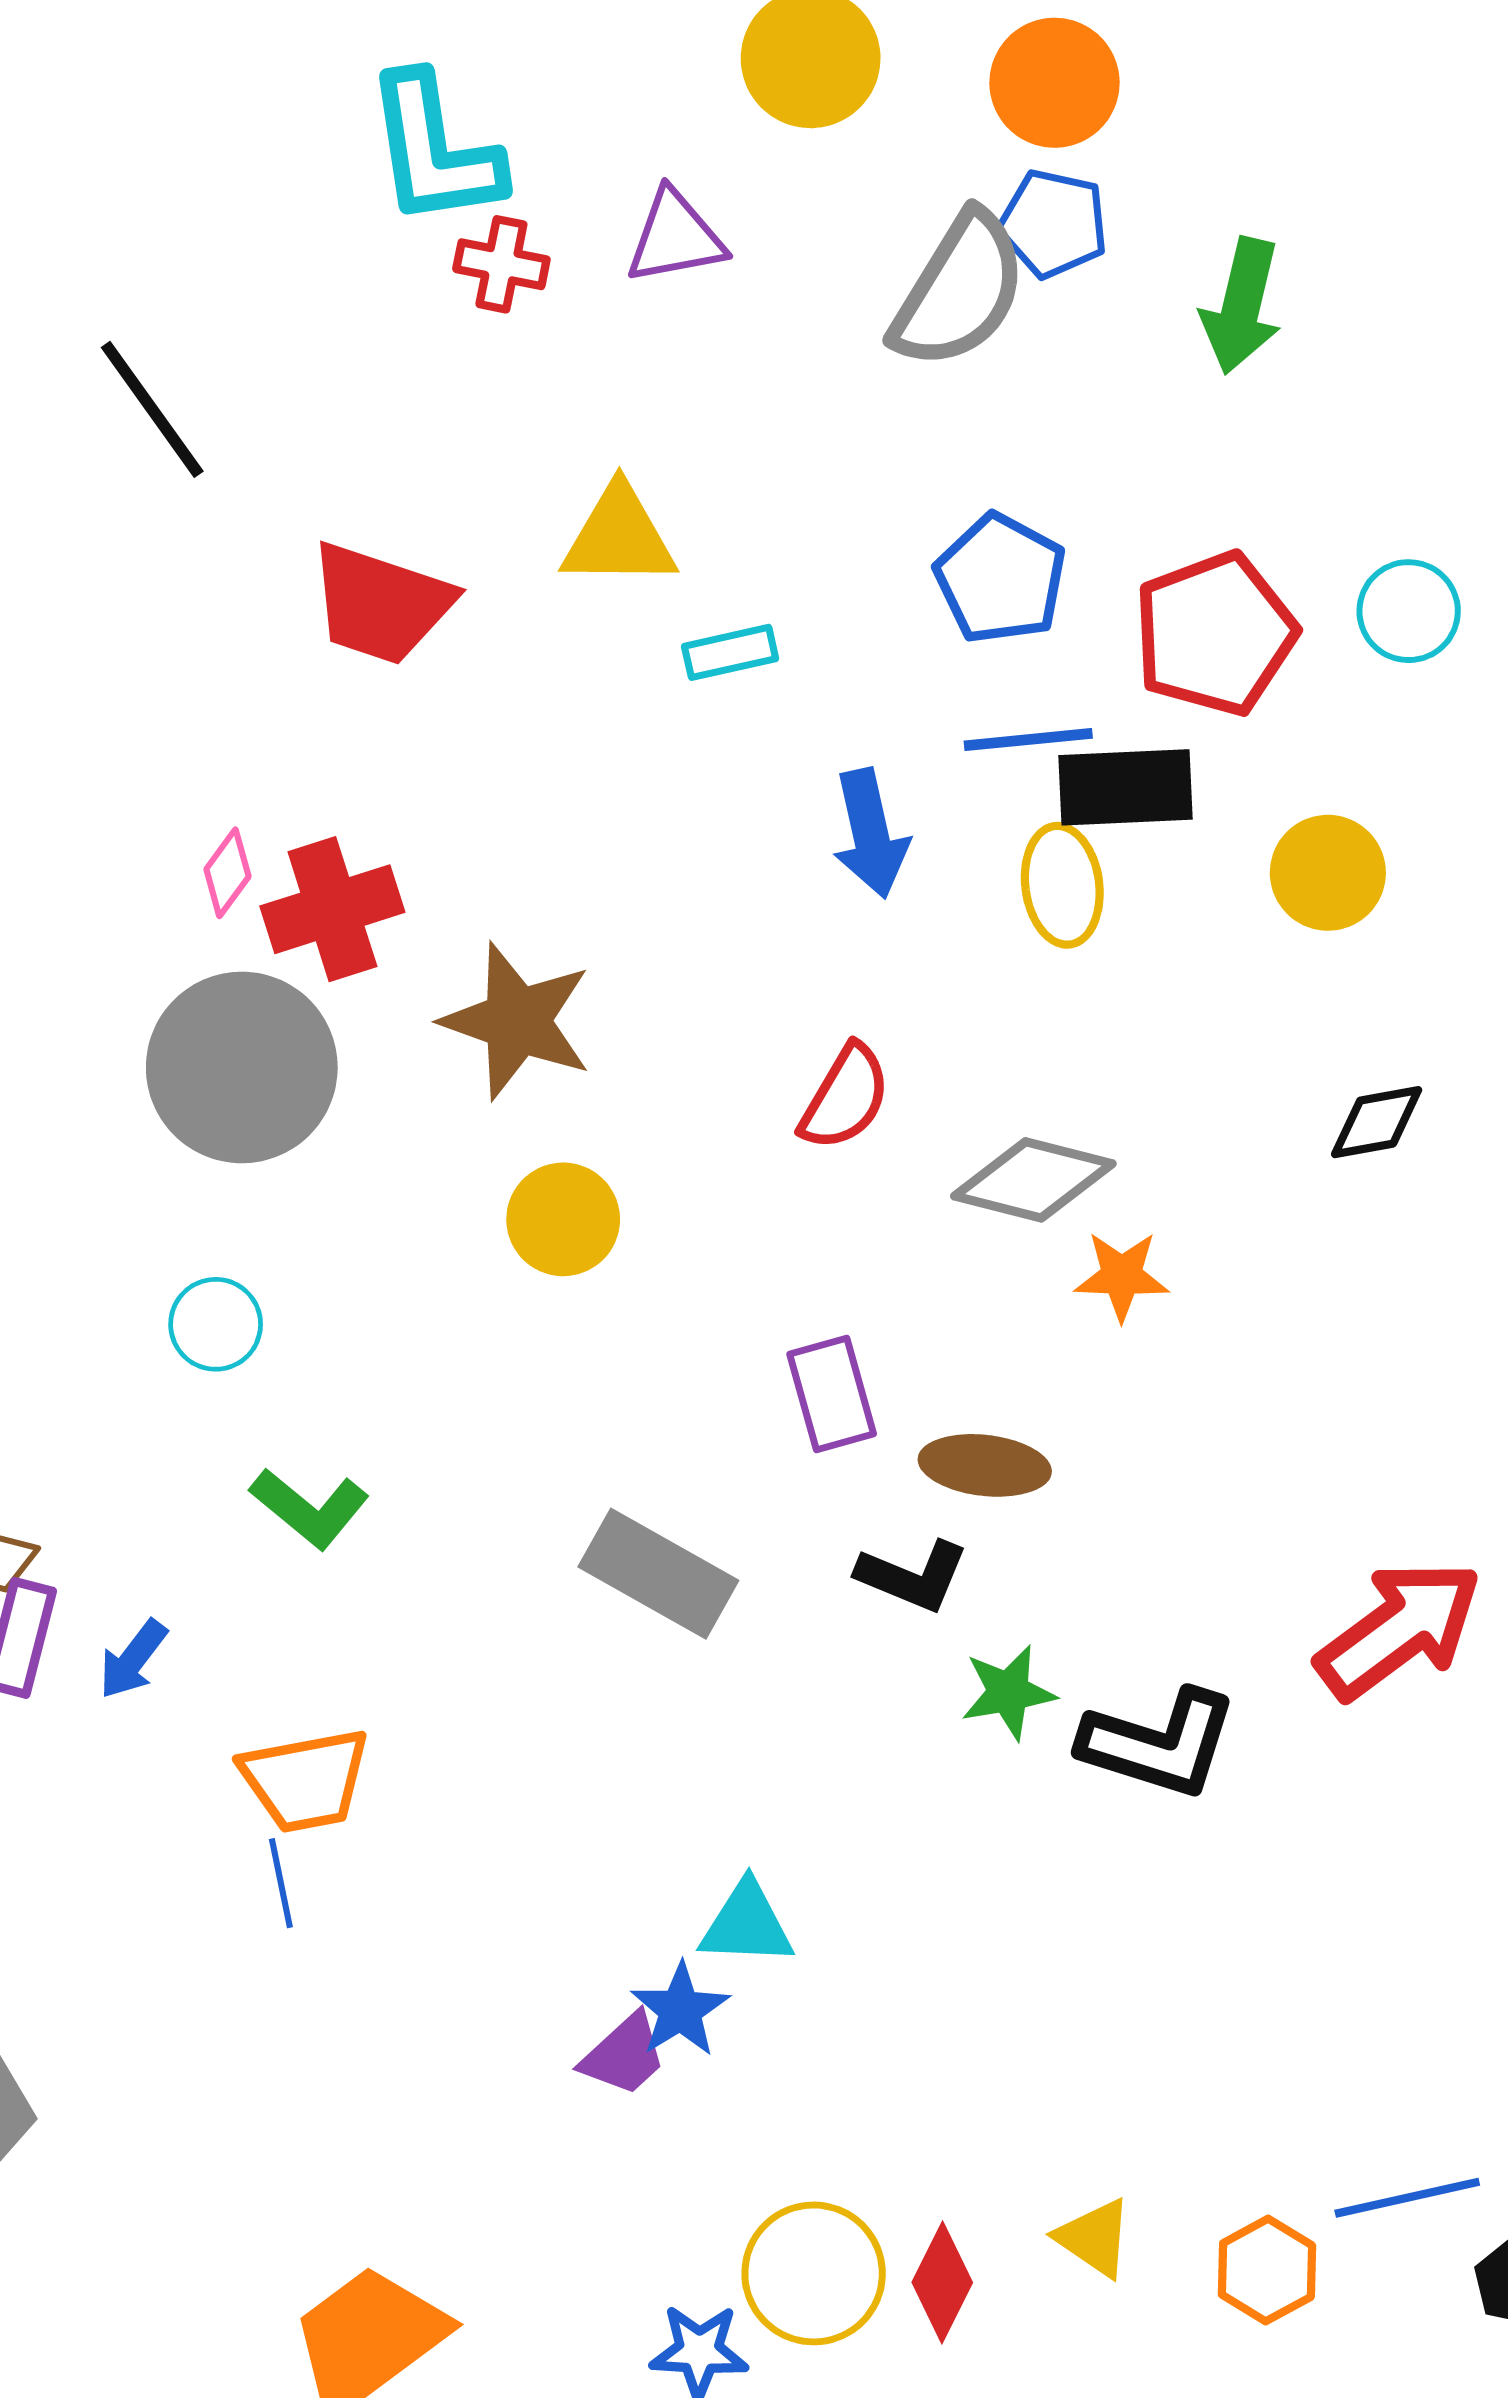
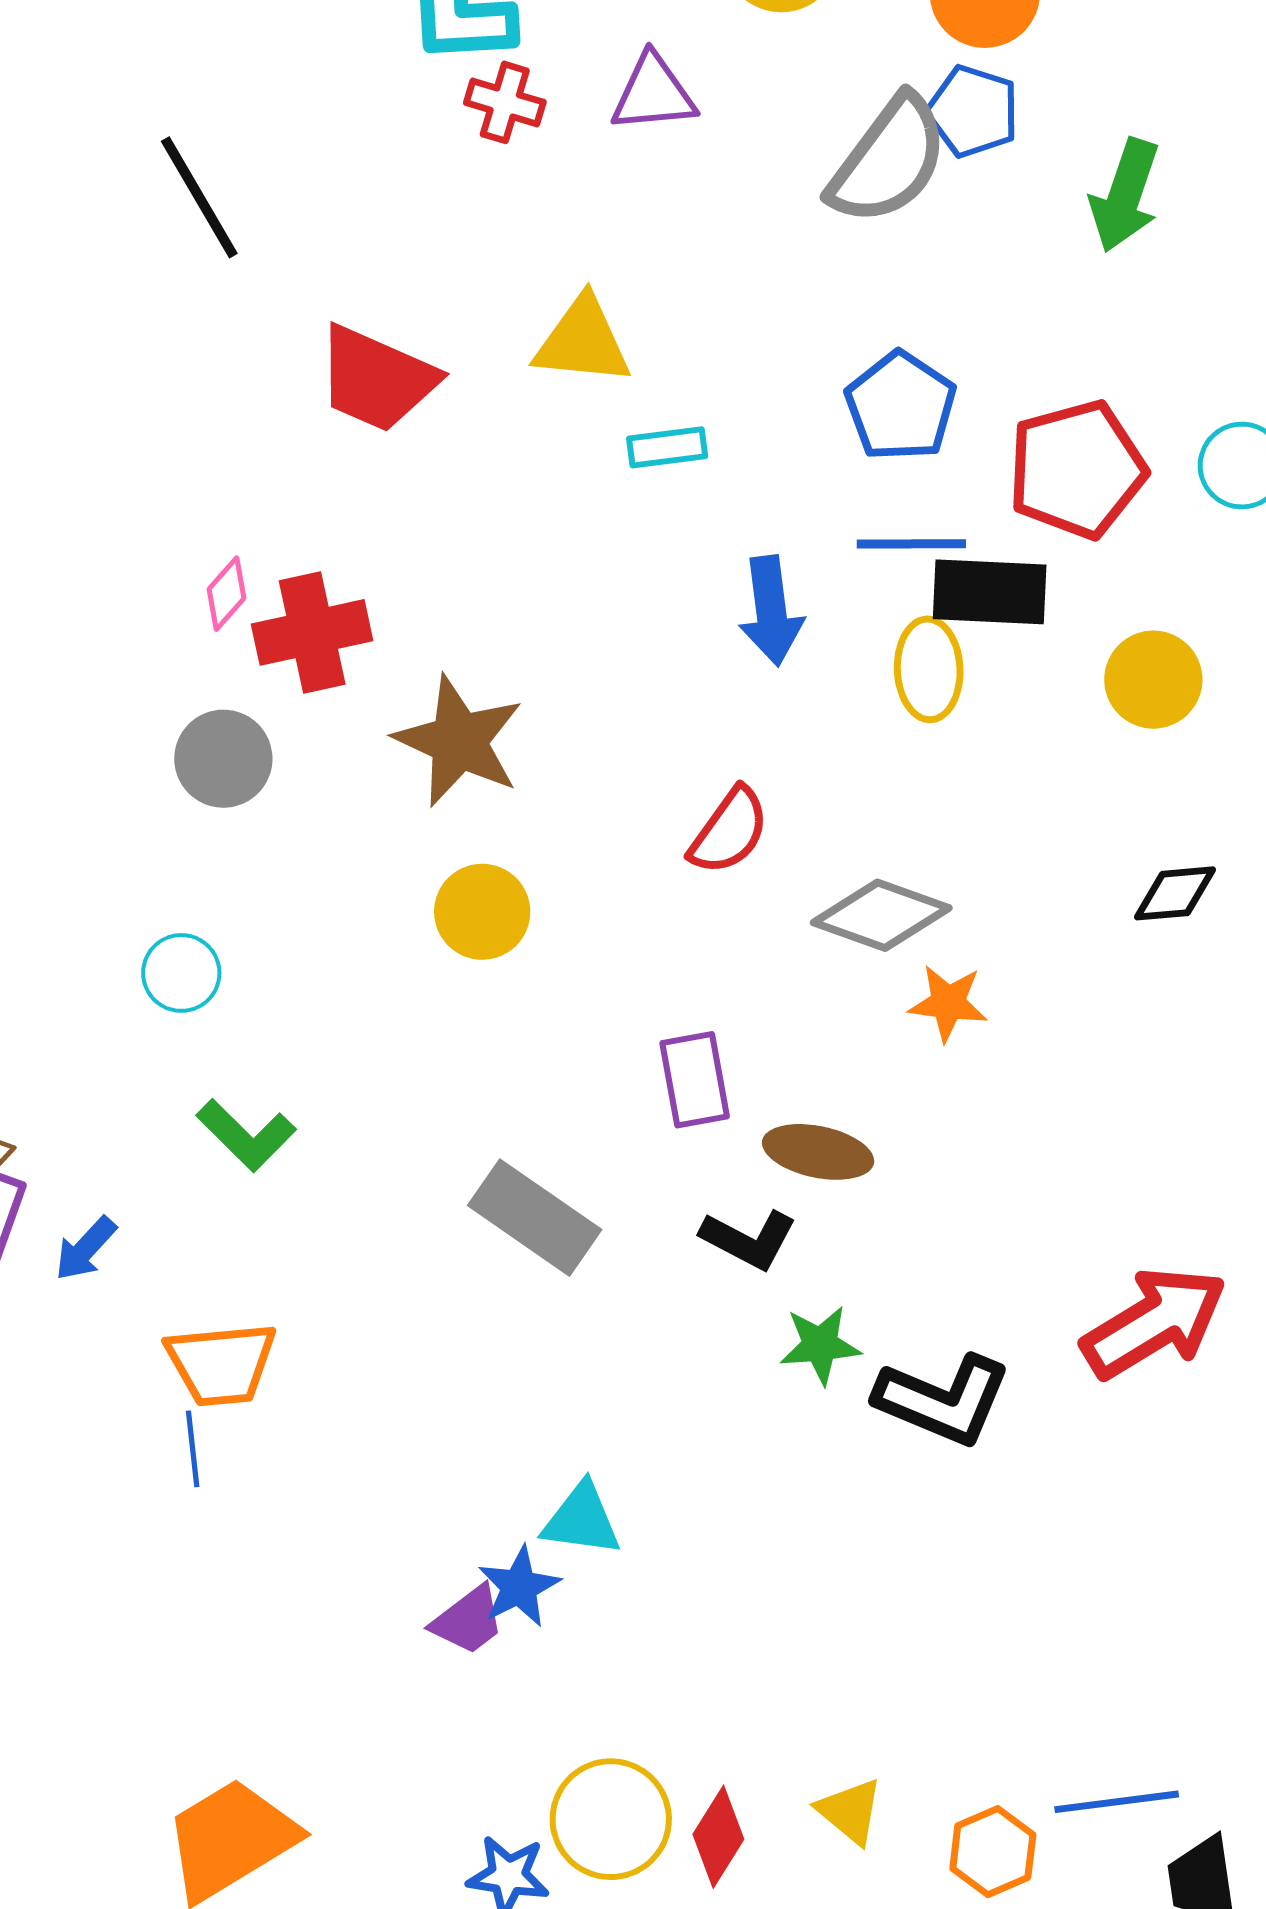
gray circle: (242, 1067) -> (223, 759), size x0.6

